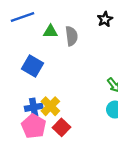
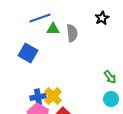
blue line: (23, 17) -> (40, 18), moved
blue square: (33, 66) -> (28, 53), moved

